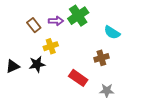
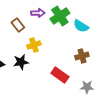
purple arrow: (56, 21) -> (38, 13), moved
cyan semicircle: (112, 33) -> (81, 26), moved

